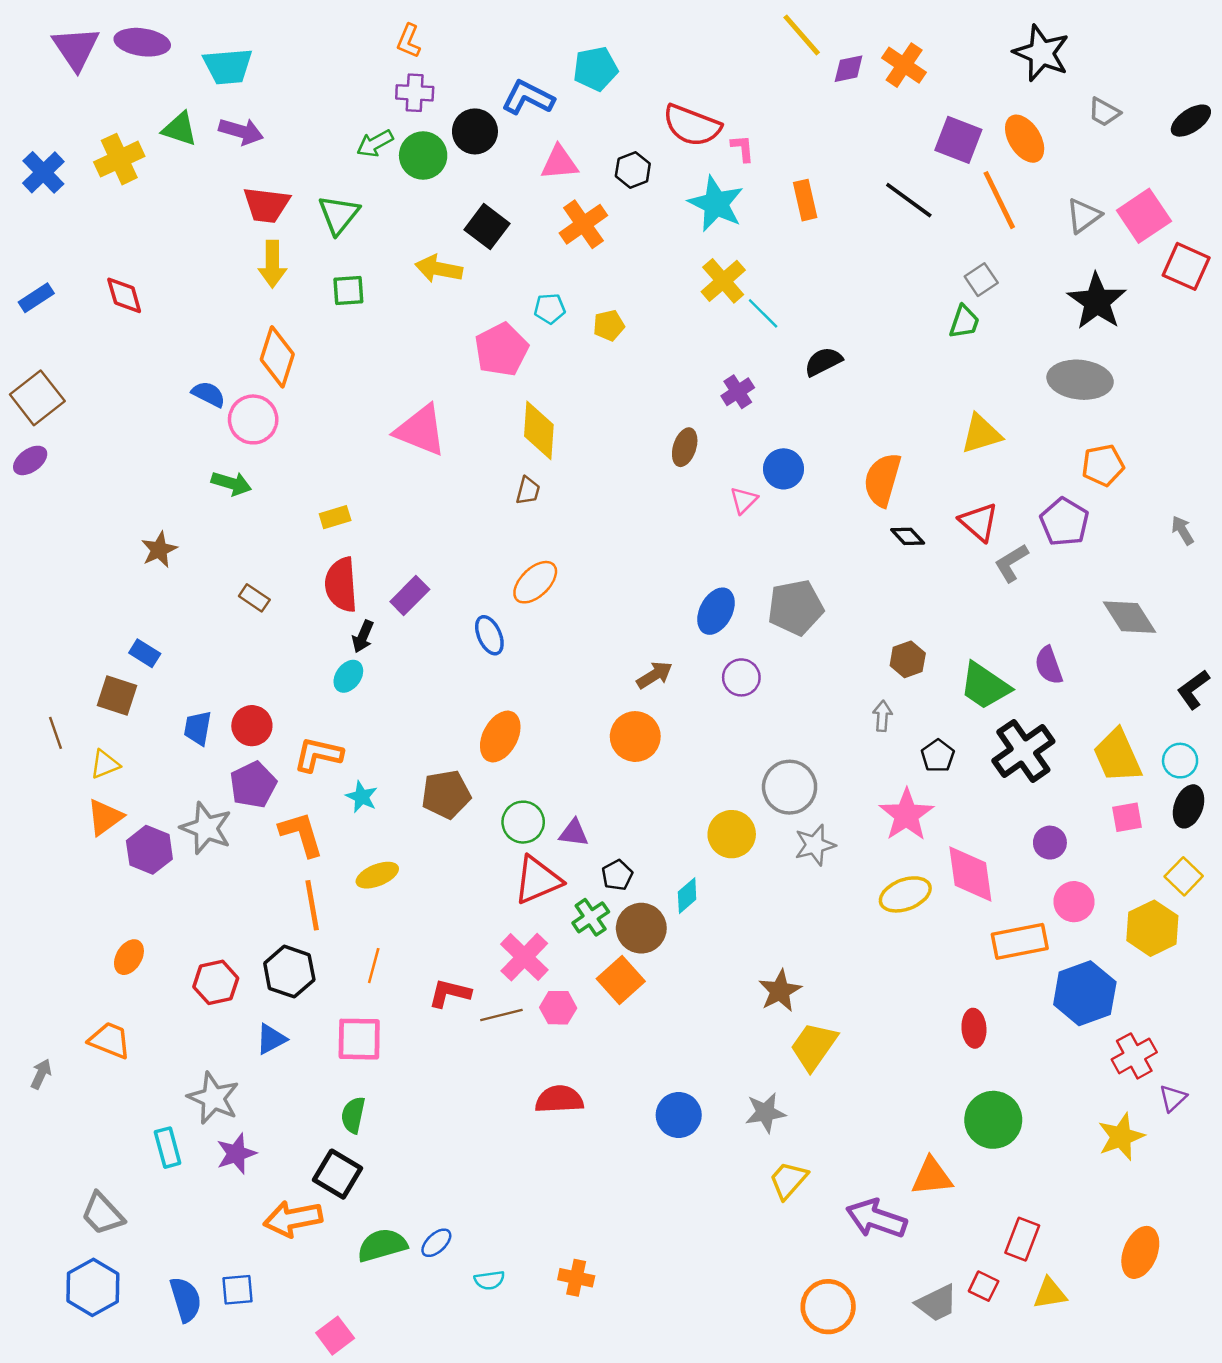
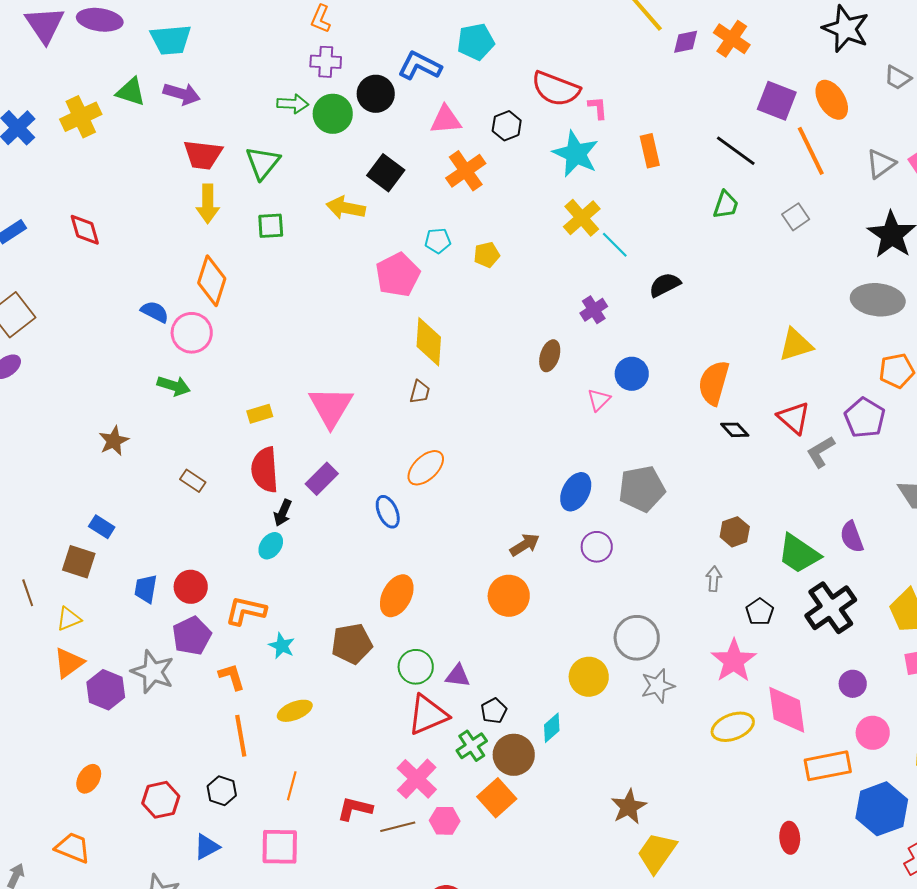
green arrow: (375, 143) -> (293, 104), turned -148
green trapezoid: (964, 322) -> (726, 205), moved
pink triangle: (421, 430) -> (331, 407), moved, turned 39
orange L-shape: (301, 834) -> (232, 677), size x0.7
black hexagon: (289, 972) -> (222, 791), size x0.7

